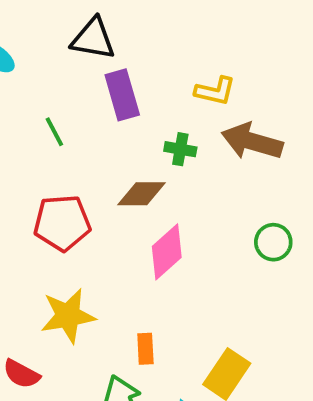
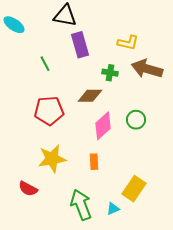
green circle: (273, 242) -> (136, 120), moved
orange rectangle: (145, 349) -> (94, 162), moved

